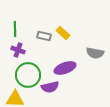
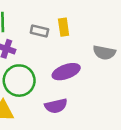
yellow rectangle: (63, 33) -> (64, 27), turned 40
purple semicircle: (50, 87) -> (56, 106), moved

